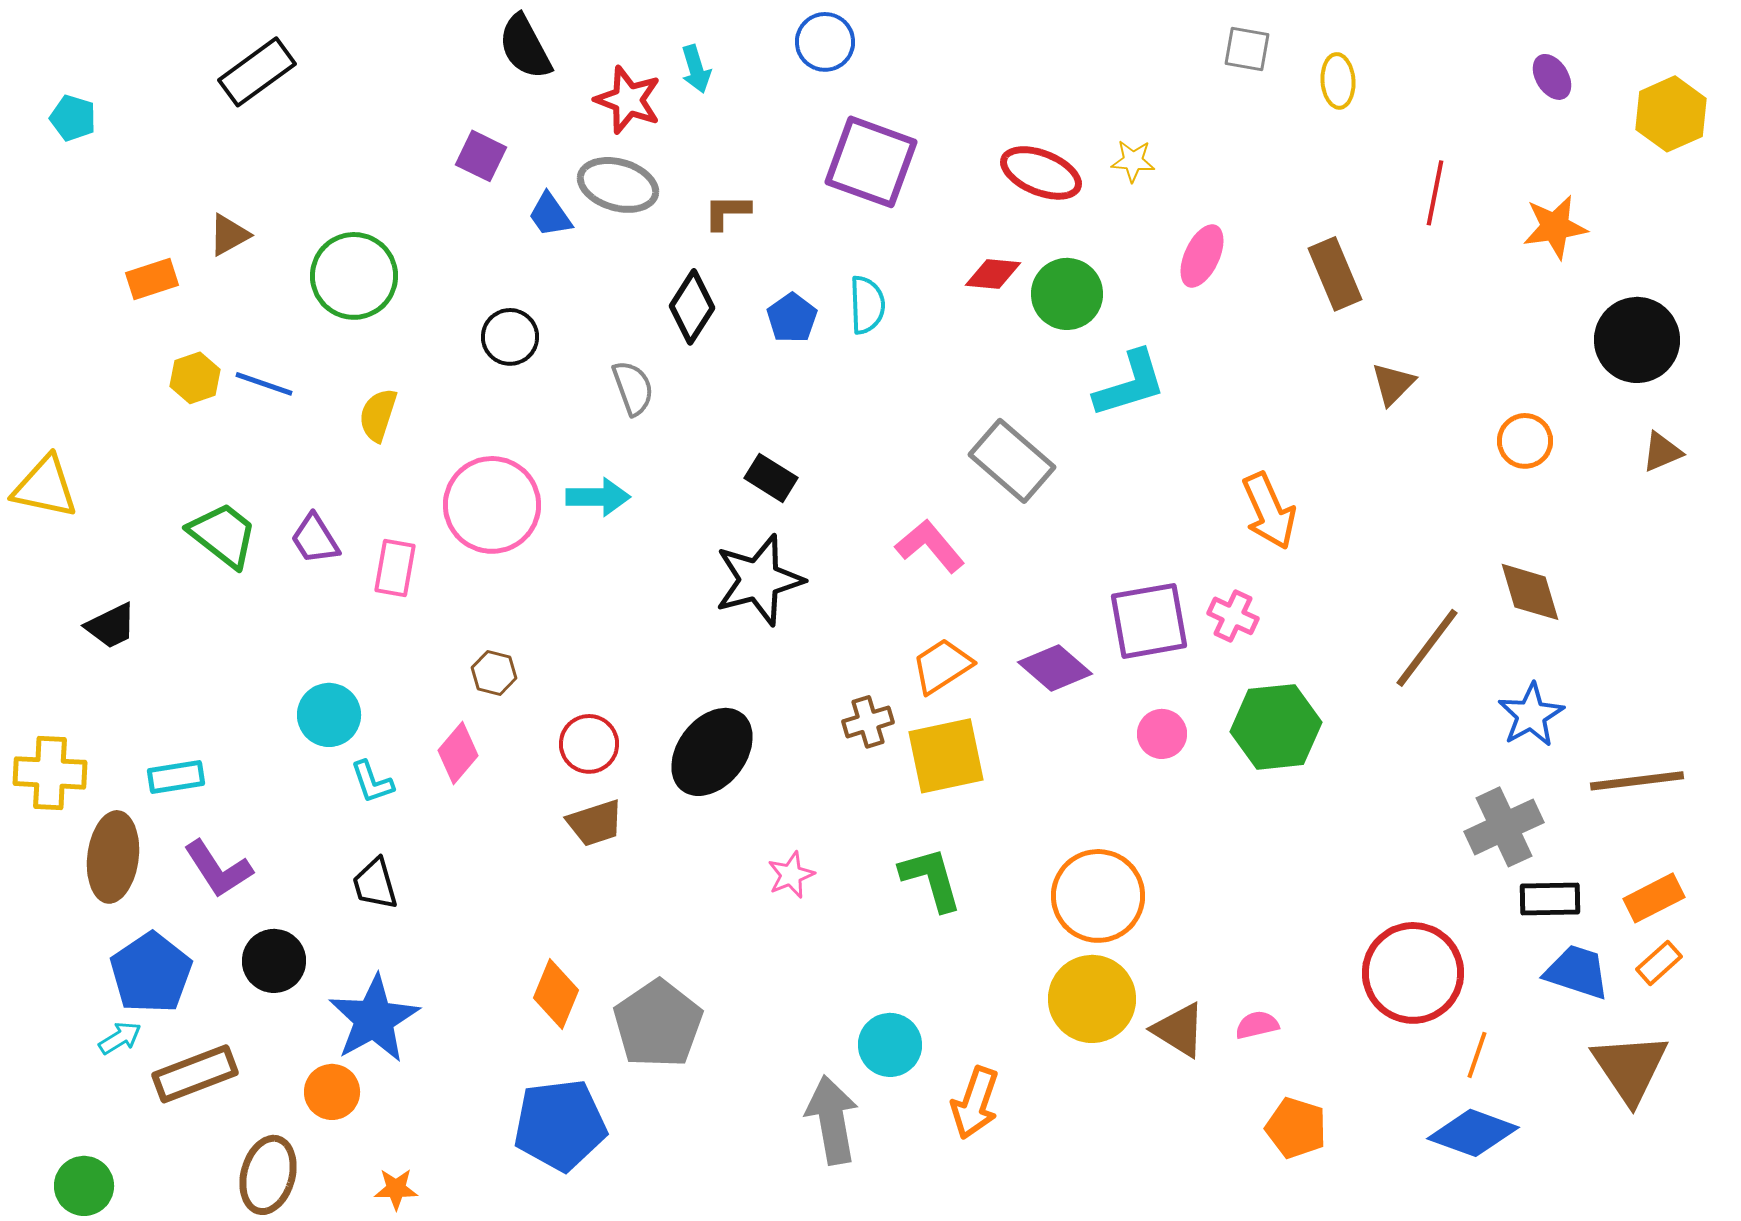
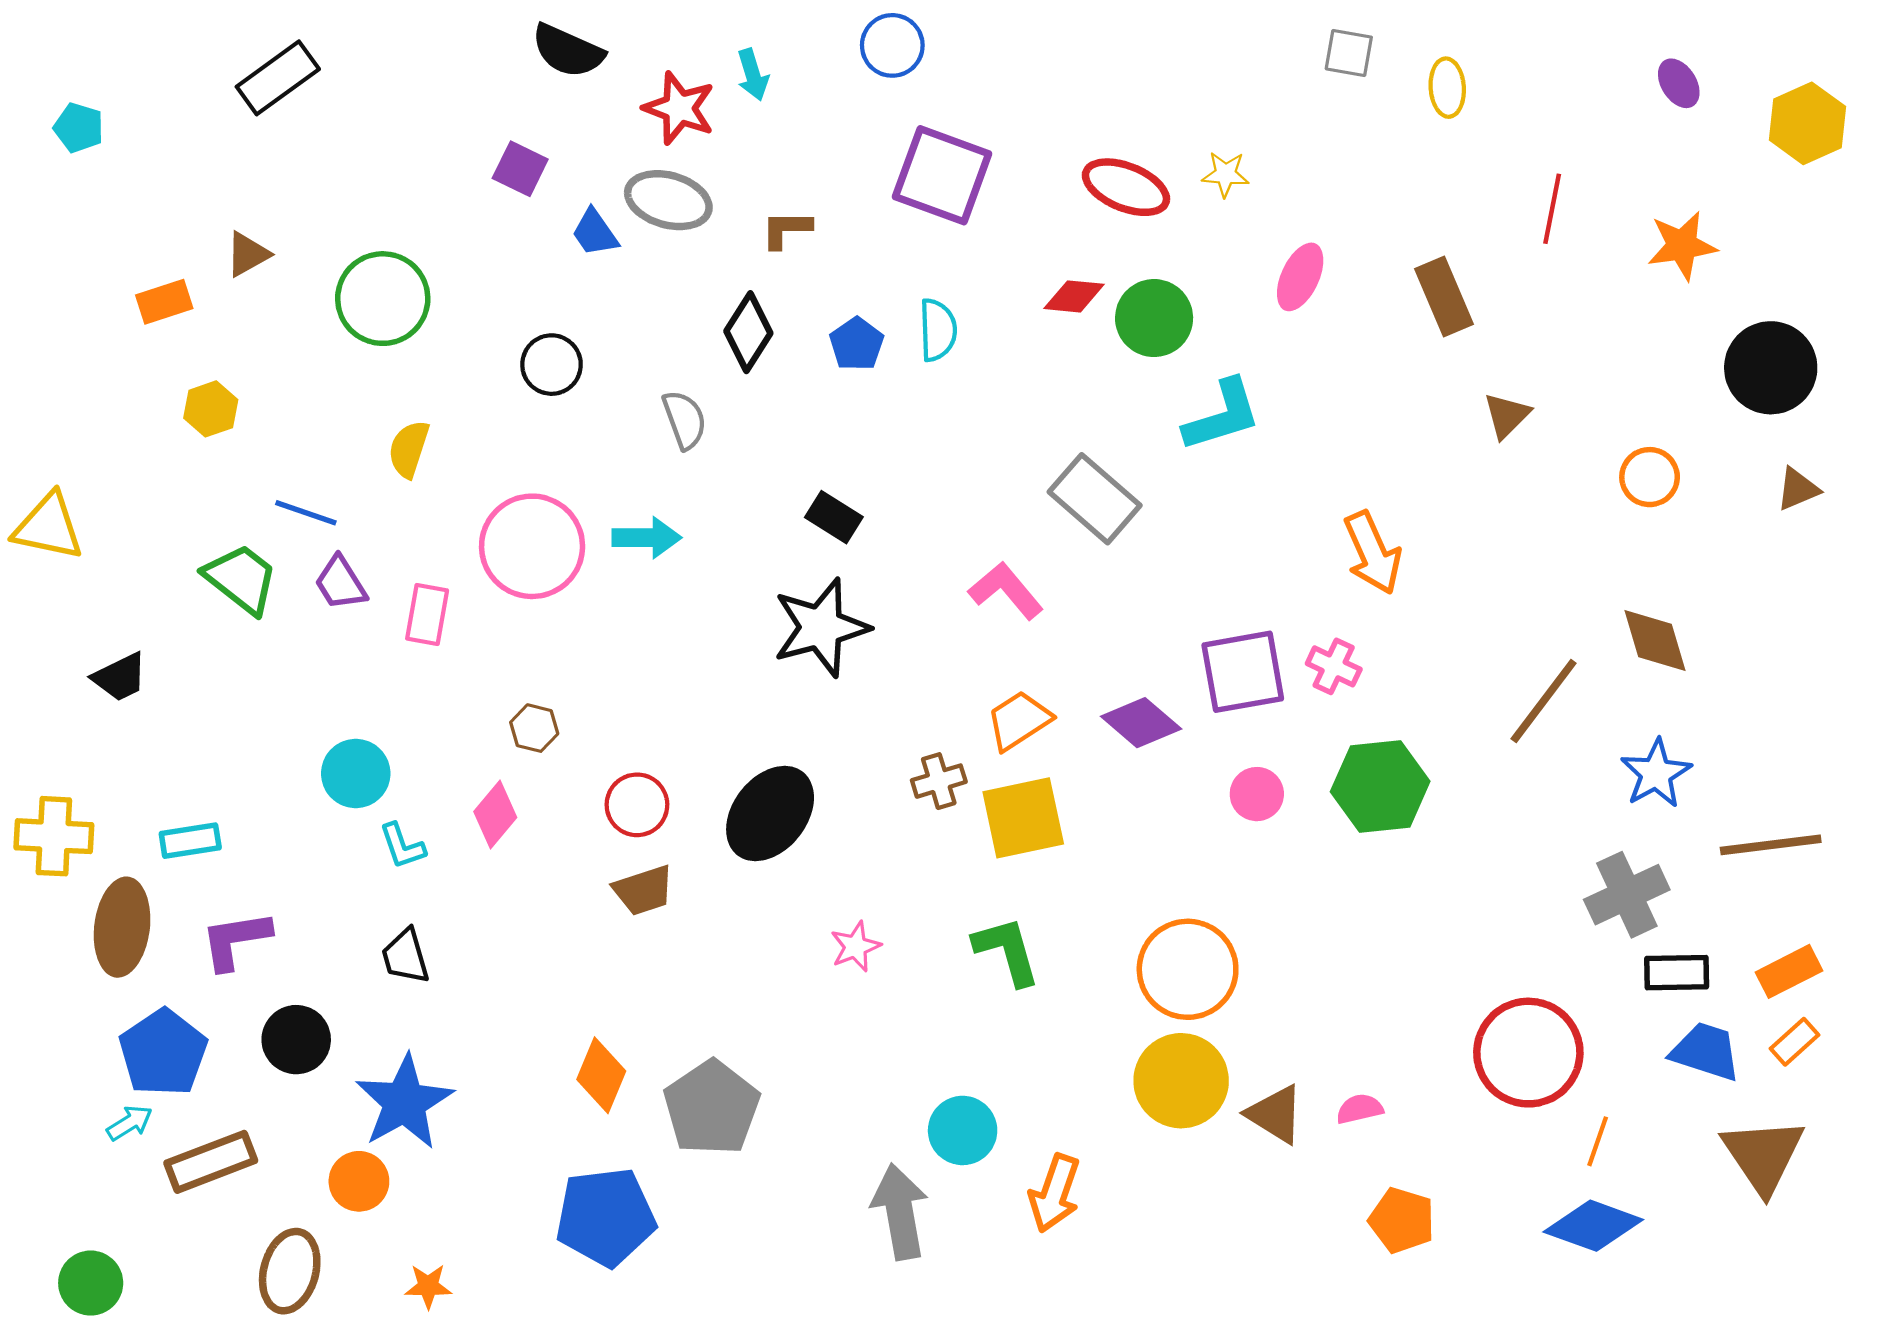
black semicircle: (525, 47) -> (568, 51), turned -38
blue line: (264, 384) -> (306, 513), moved
purple L-shape: (218, 869) -> (236, 940), turned 114

